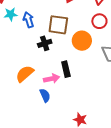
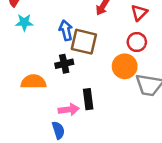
blue arrow: (28, 20) -> (66, 30), moved
orange circle: (82, 41) -> (125, 66), moved
orange semicircle: (25, 74) -> (33, 82), moved, turned 36

